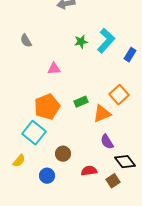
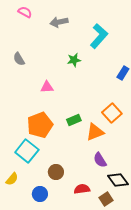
cyan L-shape: (106, 41) -> (99, 36), moved

